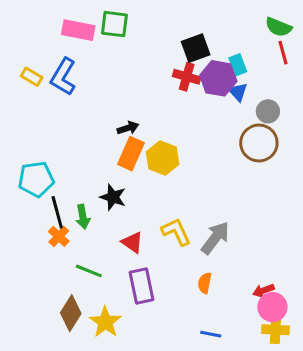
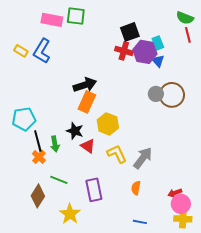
gray circle: (268, 111) -> (156, 94), moved
black arrow: (128, 128) -> (85, 85), size x1.6
yellow hexagon: (163, 158) -> (108, 124), moved
red triangle: (132, 242) -> (88, 146), moved
brown diamond: (71, 313) -> (38, 196), moved

